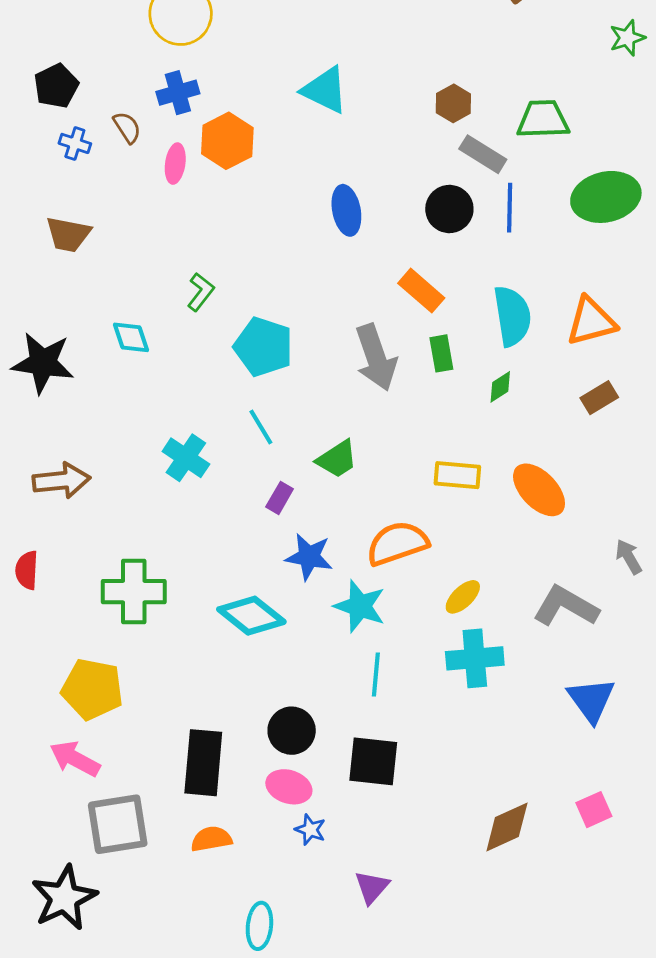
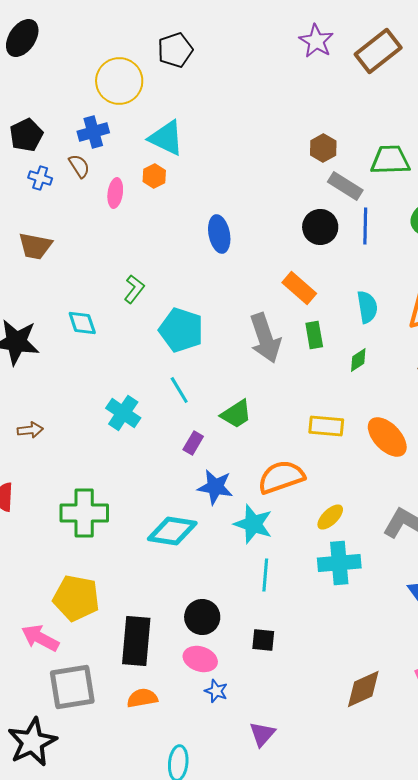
cyan triangle: (325, 90) -> (166, 138), moved
blue cross: (178, 93) -> (93, 132), moved
orange hexagon: (227, 141) -> (154, 176), size x0.6
blue ellipse: (346, 210) -> (219, 234), moved
cyan semicircle: (512, 316) -> (367, 307), size x0.7
brown arrow: (62, 481) -> (30, 430), size x0.6
cyan diamond: (251, 616) -> (172, 531), turned -30
yellow pentagon: (92, 689) -> (76, 598), moved
black square: (373, 761) -> (263, 640), size x0.6

